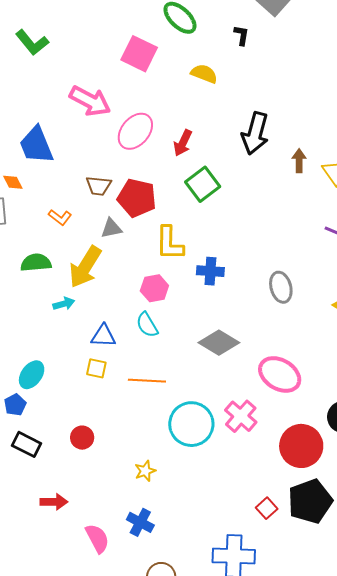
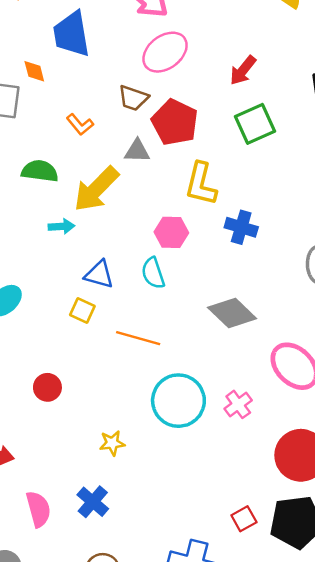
pink ellipse: (135, 131) -> (165, 52), moved
pink cross: (241, 416) -> (238, 404), size x0.7

